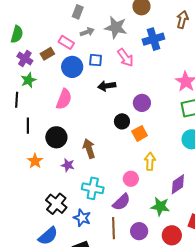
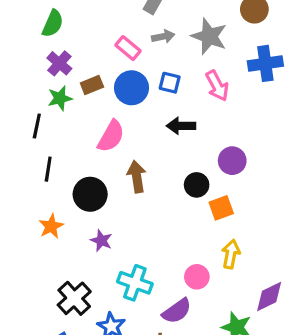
brown rectangle: (47, 54) -> (92, 85), moved
brown arrow: (89, 149) -> (137, 177), moved

